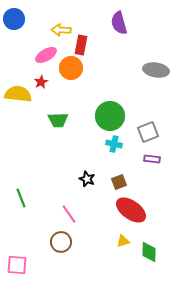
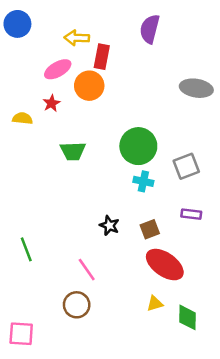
purple semicircle: (119, 23) -> (150, 29), turned 30
yellow semicircle: (18, 94) -> (22, 118), size x0.6
purple rectangle: (152, 159) -> (191, 214), moved

